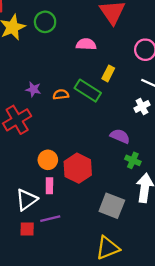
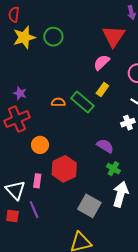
pink semicircle: (86, 44) -> (102, 62), moved, turned -54
purple star: (33, 89) -> (20, 93), moved
orange circle: (48, 160) -> (40, 145), moved
white triangle: (26, 200) -> (15, 190), turned -45
purple line: (50, 219) -> (34, 210), turned 72

